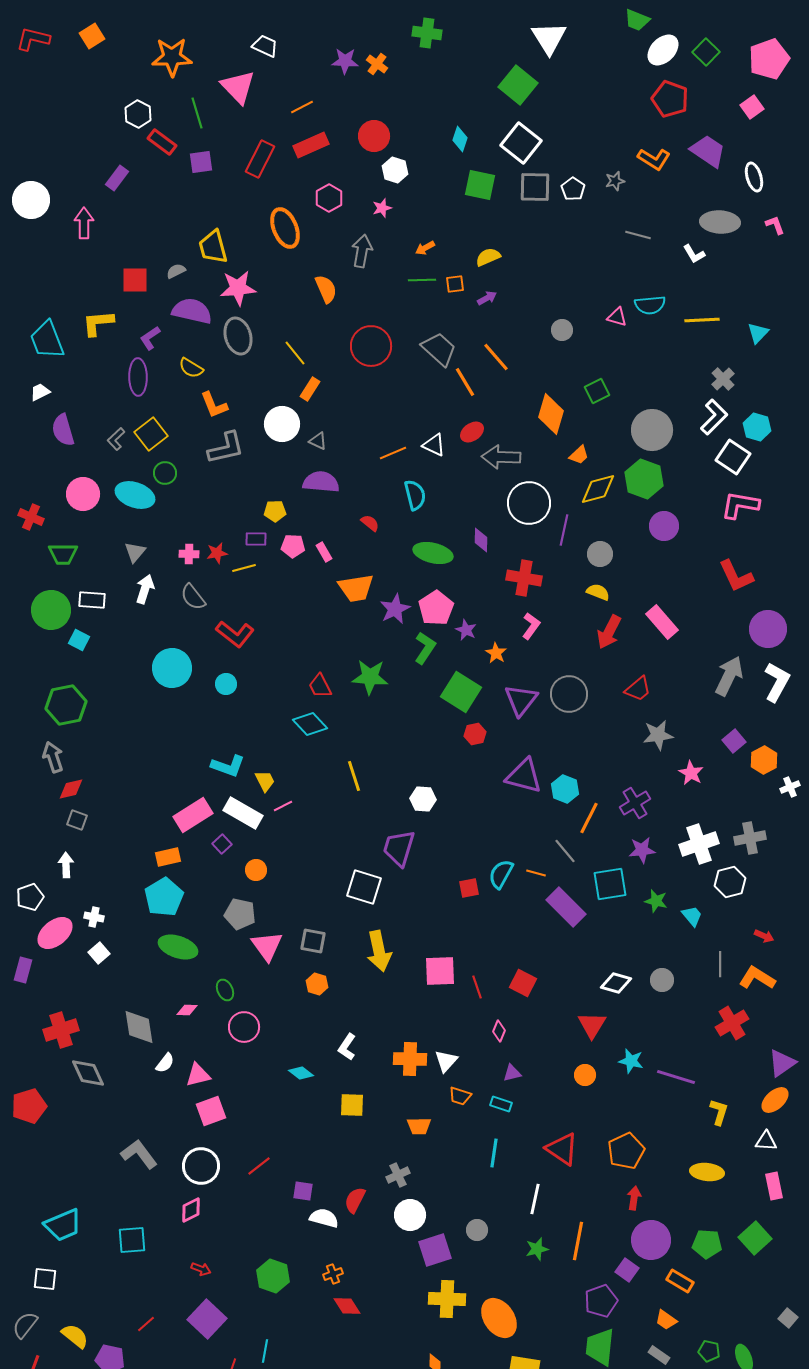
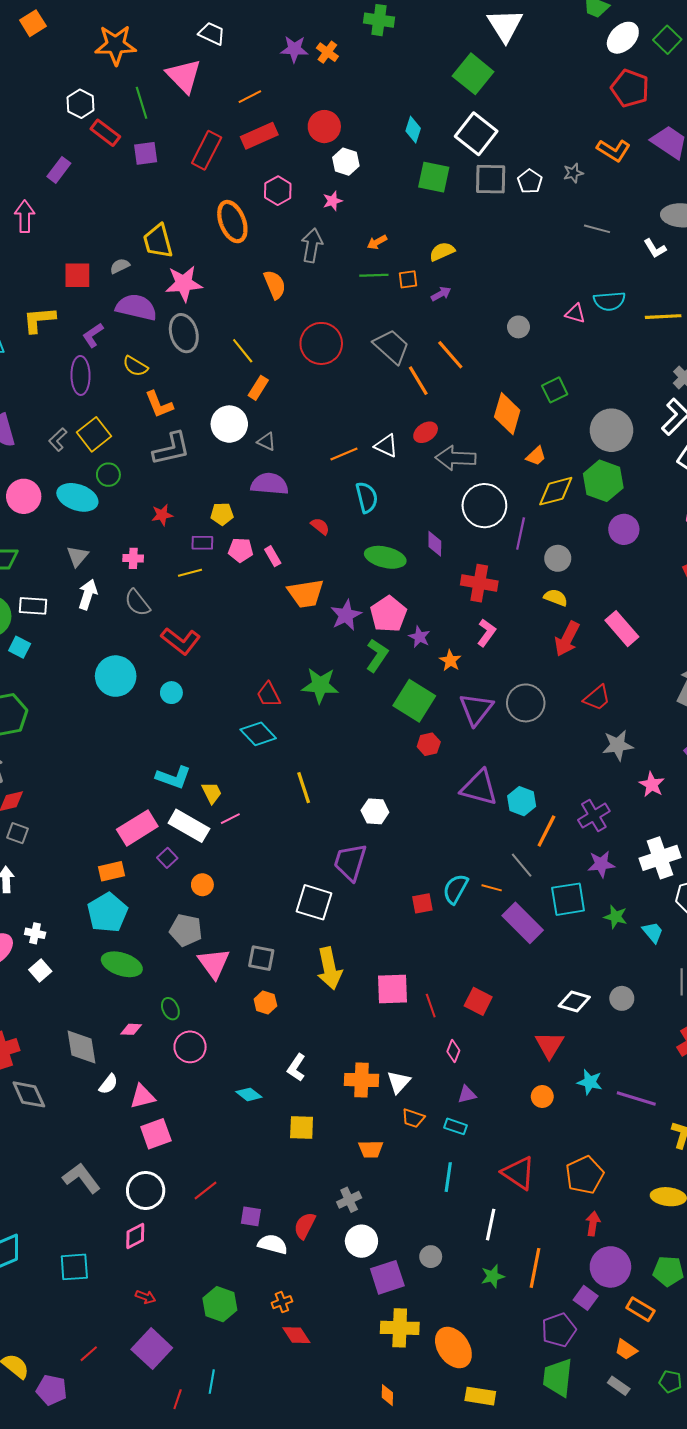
red star: (217, 553) -> (162, 515), moved

